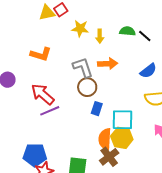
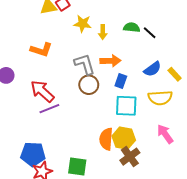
blue rectangle: (97, 109) -> (121, 81), moved
cyan square: (123, 120) -> (126, 106), moved
brown cross: (109, 157) -> (130, 157), moved

